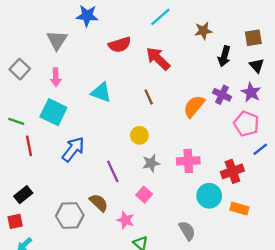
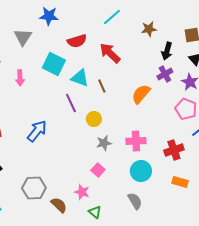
pink arrow: (56, 77) -> (20, 78), moved
cyan triangle: (101, 92) -> (80, 78), moved
purple cross: (222, 95) -> (165, 74), moved, turned 35
cyan square: (53, 112) -> (54, 64), moved
purple line: (113, 171) -> (71, 103), moved
cyan circle: (209, 196) -> (141, 171), moved
brown semicircle: (99, 203) -> (59, 205), moved

